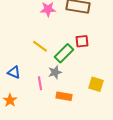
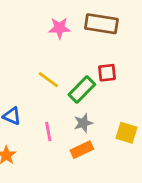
gray star: (55, 72) -> (83, 123), moved
orange rectangle: (64, 96) -> (82, 150), turned -35

